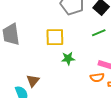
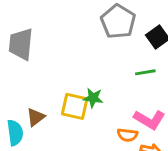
yellow square: (55, 37) -> (75, 106), moved

